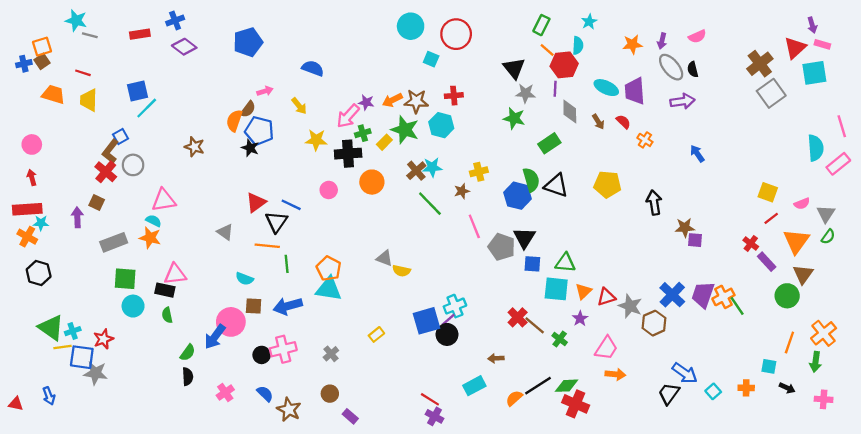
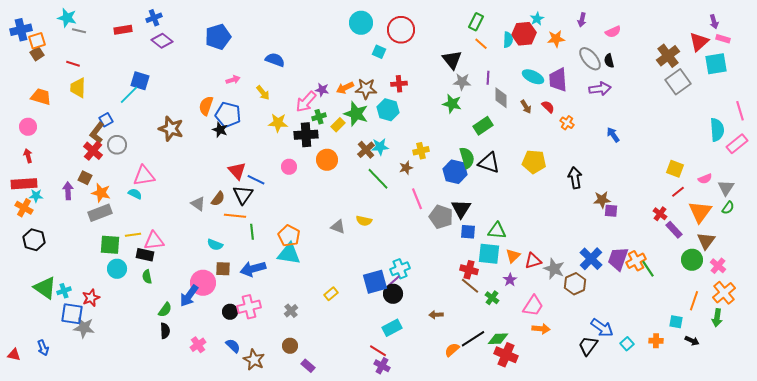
cyan star: (589, 22) -> (537, 19), moved
purple arrow: (662, 41) -> (582, 20), moved
blue cross: (24, 64) -> (21, 30), moved, size x1.5
red hexagon: (564, 65) -> (524, 34), moved
blue square: (138, 91) -> (140, 81), moved, turned 30
orange trapezoid: (53, 94) -> (41, 97), moved
brown semicircle: (248, 109) -> (218, 199), moved
brown star: (194, 147) -> (171, 129), size x1.4
red triangle: (256, 202) -> (237, 171), moved, turned -36
orange star: (150, 238) -> (101, 193), moved
yellow semicircle: (401, 271) -> (364, 221), moved
red cross: (518, 317) -> (469, 270), moved, turned -30
yellow line: (62, 347) -> (133, 235), moved
cyan rectangle: (474, 386) -> (392, 328), moved
pink cross: (824, 399) -> (718, 266), moved, turned 35

